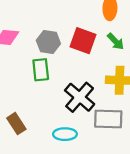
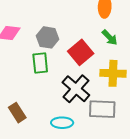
red square: (83, 41) -> (81, 52), moved, turned 30

